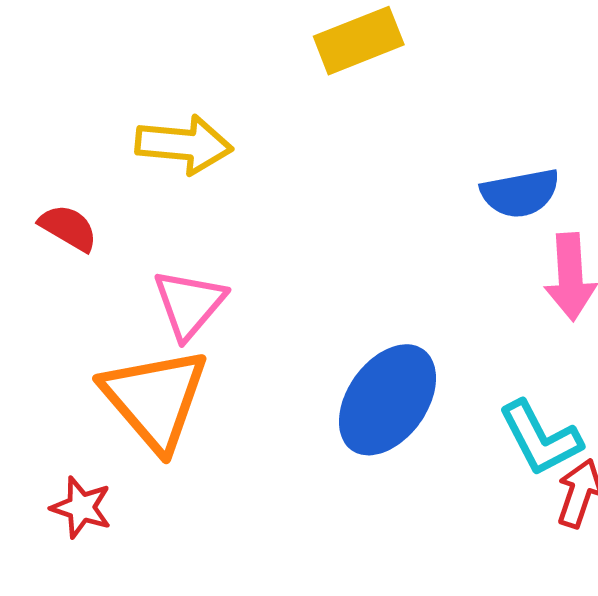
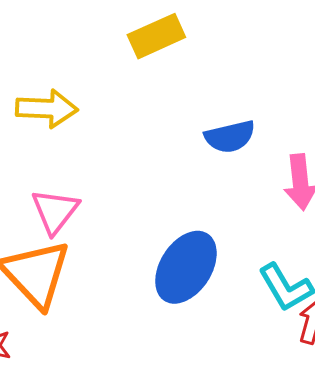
blue semicircle: (520, 193) -> (230, 137), moved

